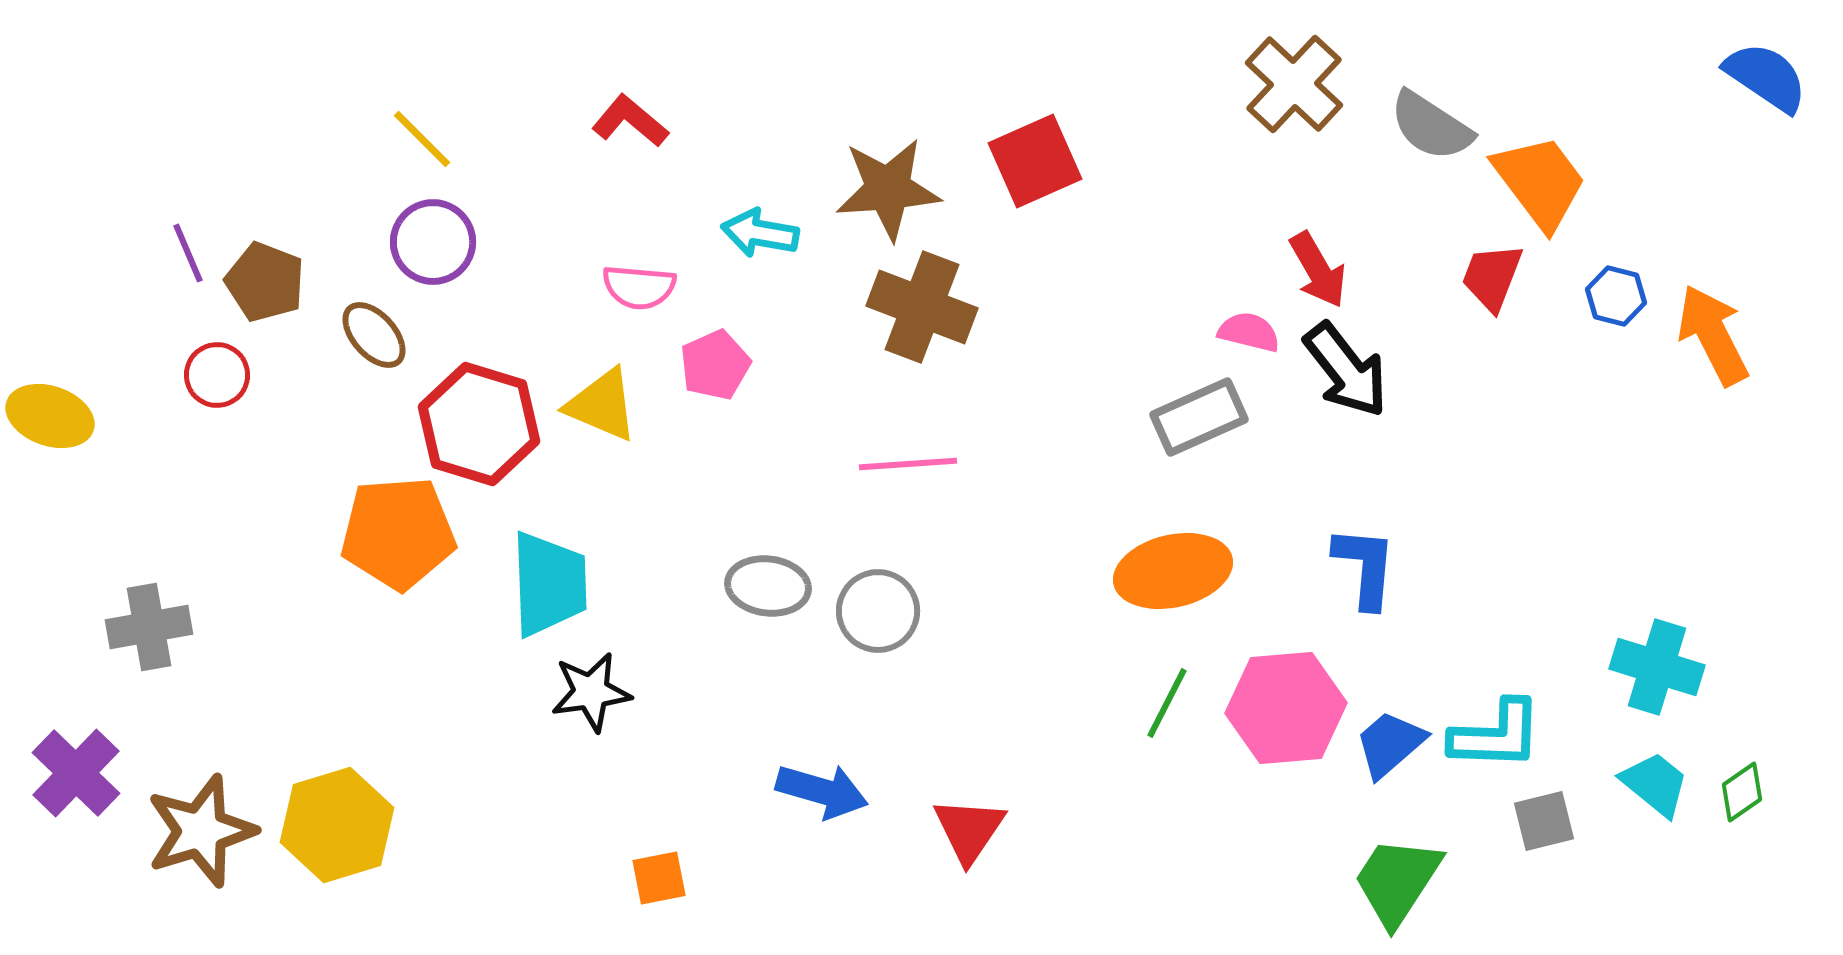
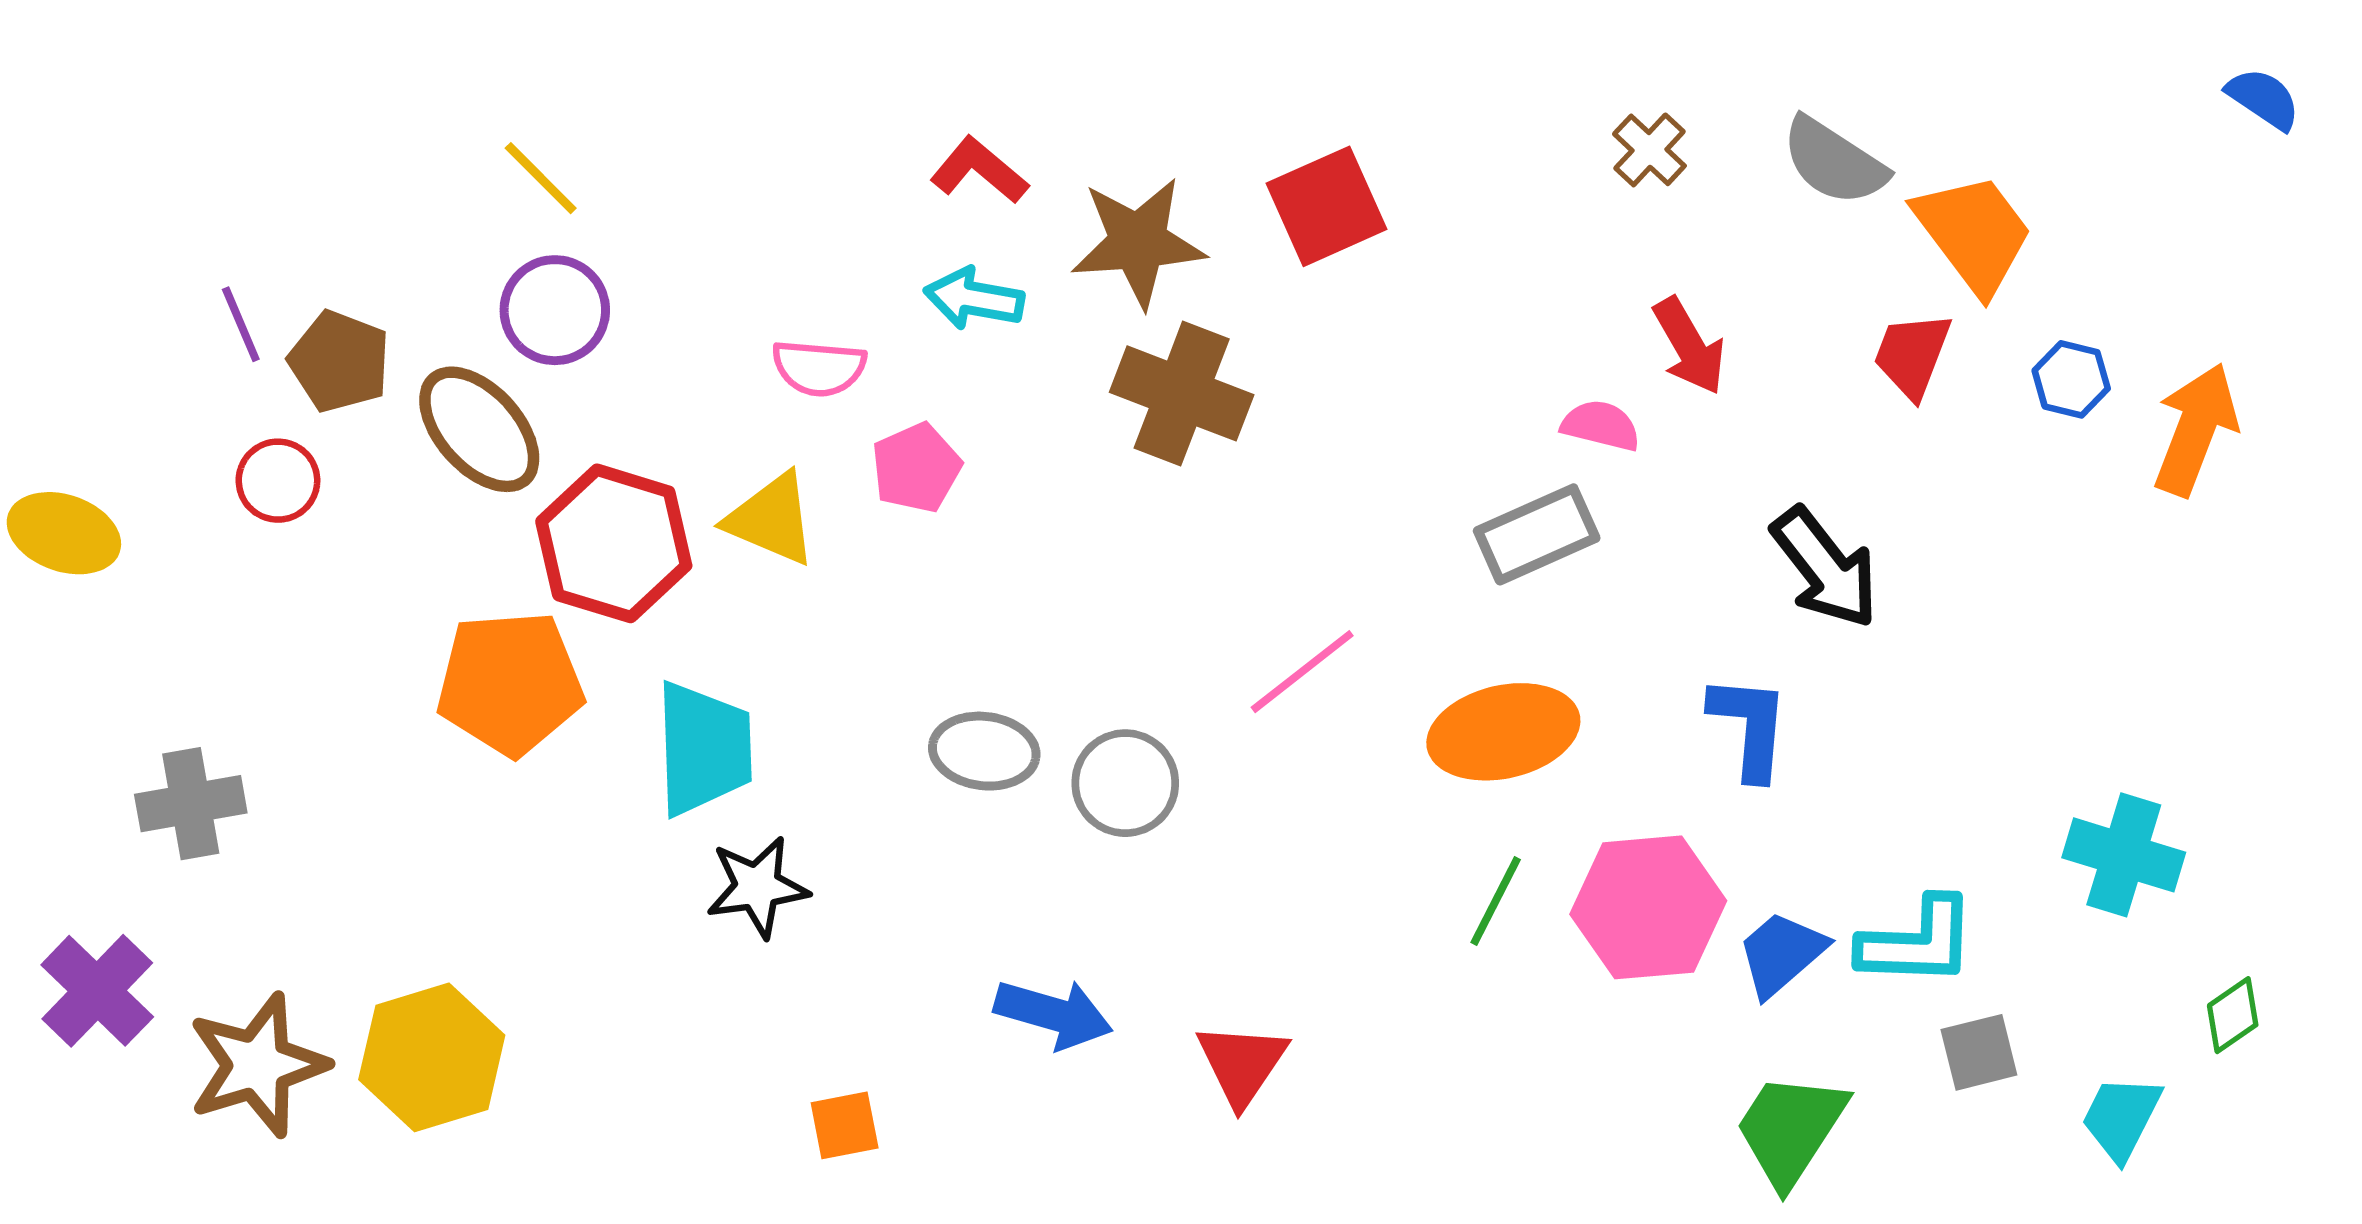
blue semicircle: (1766, 77) -> (2263, 99), size x0.7
brown cross: (1294, 84) -> (1649, 150), moved, size x0.6
red L-shape: (630, 121) -> (979, 170), moved
brown ellipse: (374, 335) -> (479, 429), size x1.5
orange arrow: (1713, 335) -> (2196, 429), turned 48
black arrow: (1346, 370) -> (1825, 568), moved
pink line: (908, 464) -> (1302, 672), moved, turned -34
cyan trapezoid: (1655, 784) -> (2121, 1118), moved, turned -102

